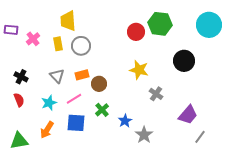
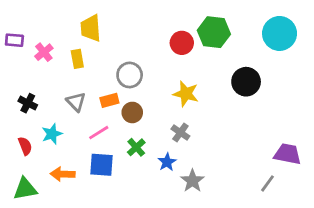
gray circle: (81, 46) -> (130, 75), moved
gray cross: (156, 94) -> (180, 133), moved
red semicircle: (19, 100) -> (25, 146), moved
cyan star: (49, 103) -> (52, 134), moved
purple trapezoid: (188, 115) -> (288, 154), moved, turned -120
orange arrow: (47, 130) -> (63, 174), turned 60

